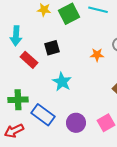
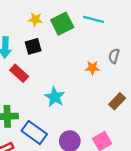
black square: (52, 48) -> (33, 46), moved

